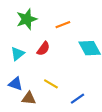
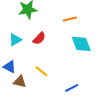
orange line: (63, 25) -> (70, 19), moved
blue line: (77, 99) -> (72, 88), moved

